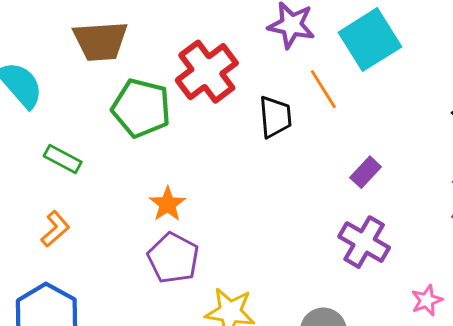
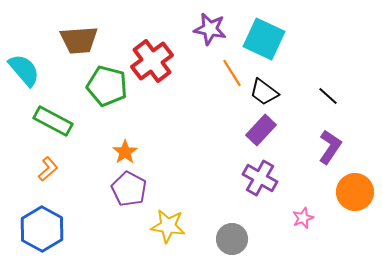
cyan square: (370, 40) -> (264, 39), turned -33
black trapezoid: (275, 117) -> (264, 92), moved, turned 132
green rectangle: (63, 159) -> (53, 121), size x1.5
purple rectangle: (366, 172) -> (261, 130), size x1.4

